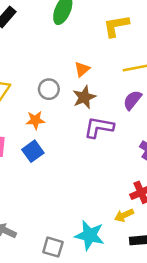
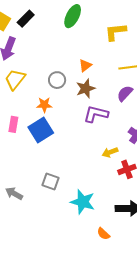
blue square: (33, 151) -> (41, 130), size x1.4
yellow arrow: (124, 215) -> (110, 152), moved
gray square: (53, 247) -> (51, 182), moved

